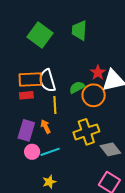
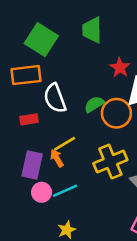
red star: (98, 73) -> (120, 68), moved
orange rectangle: (30, 80) -> (26, 75), moved
yellow line: (55, 105) -> (65, 144), moved, turned 66

